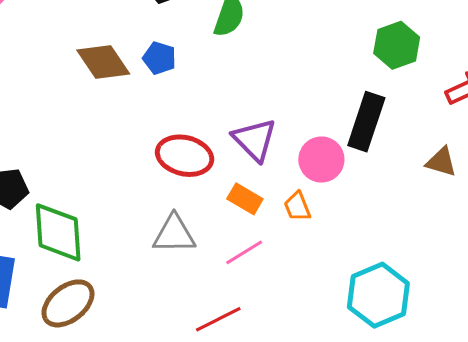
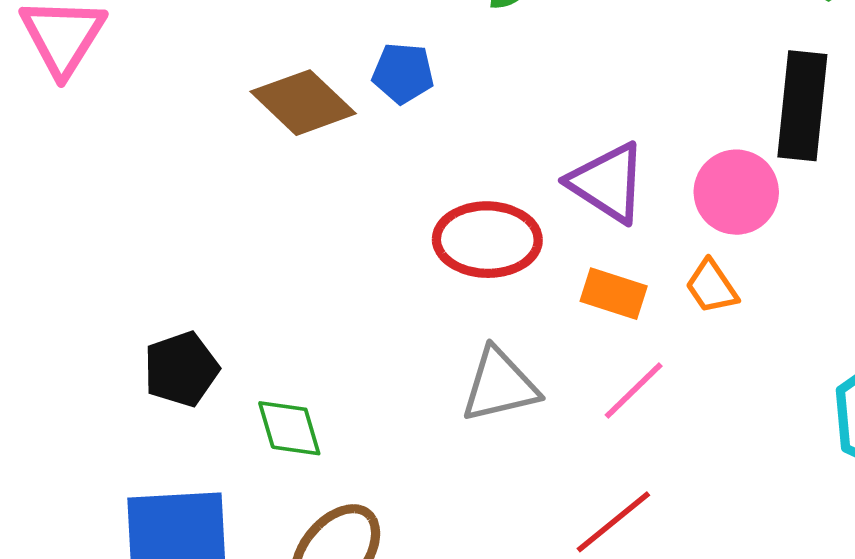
green diamond: (58, 232) -> (289, 428), size x0.6

